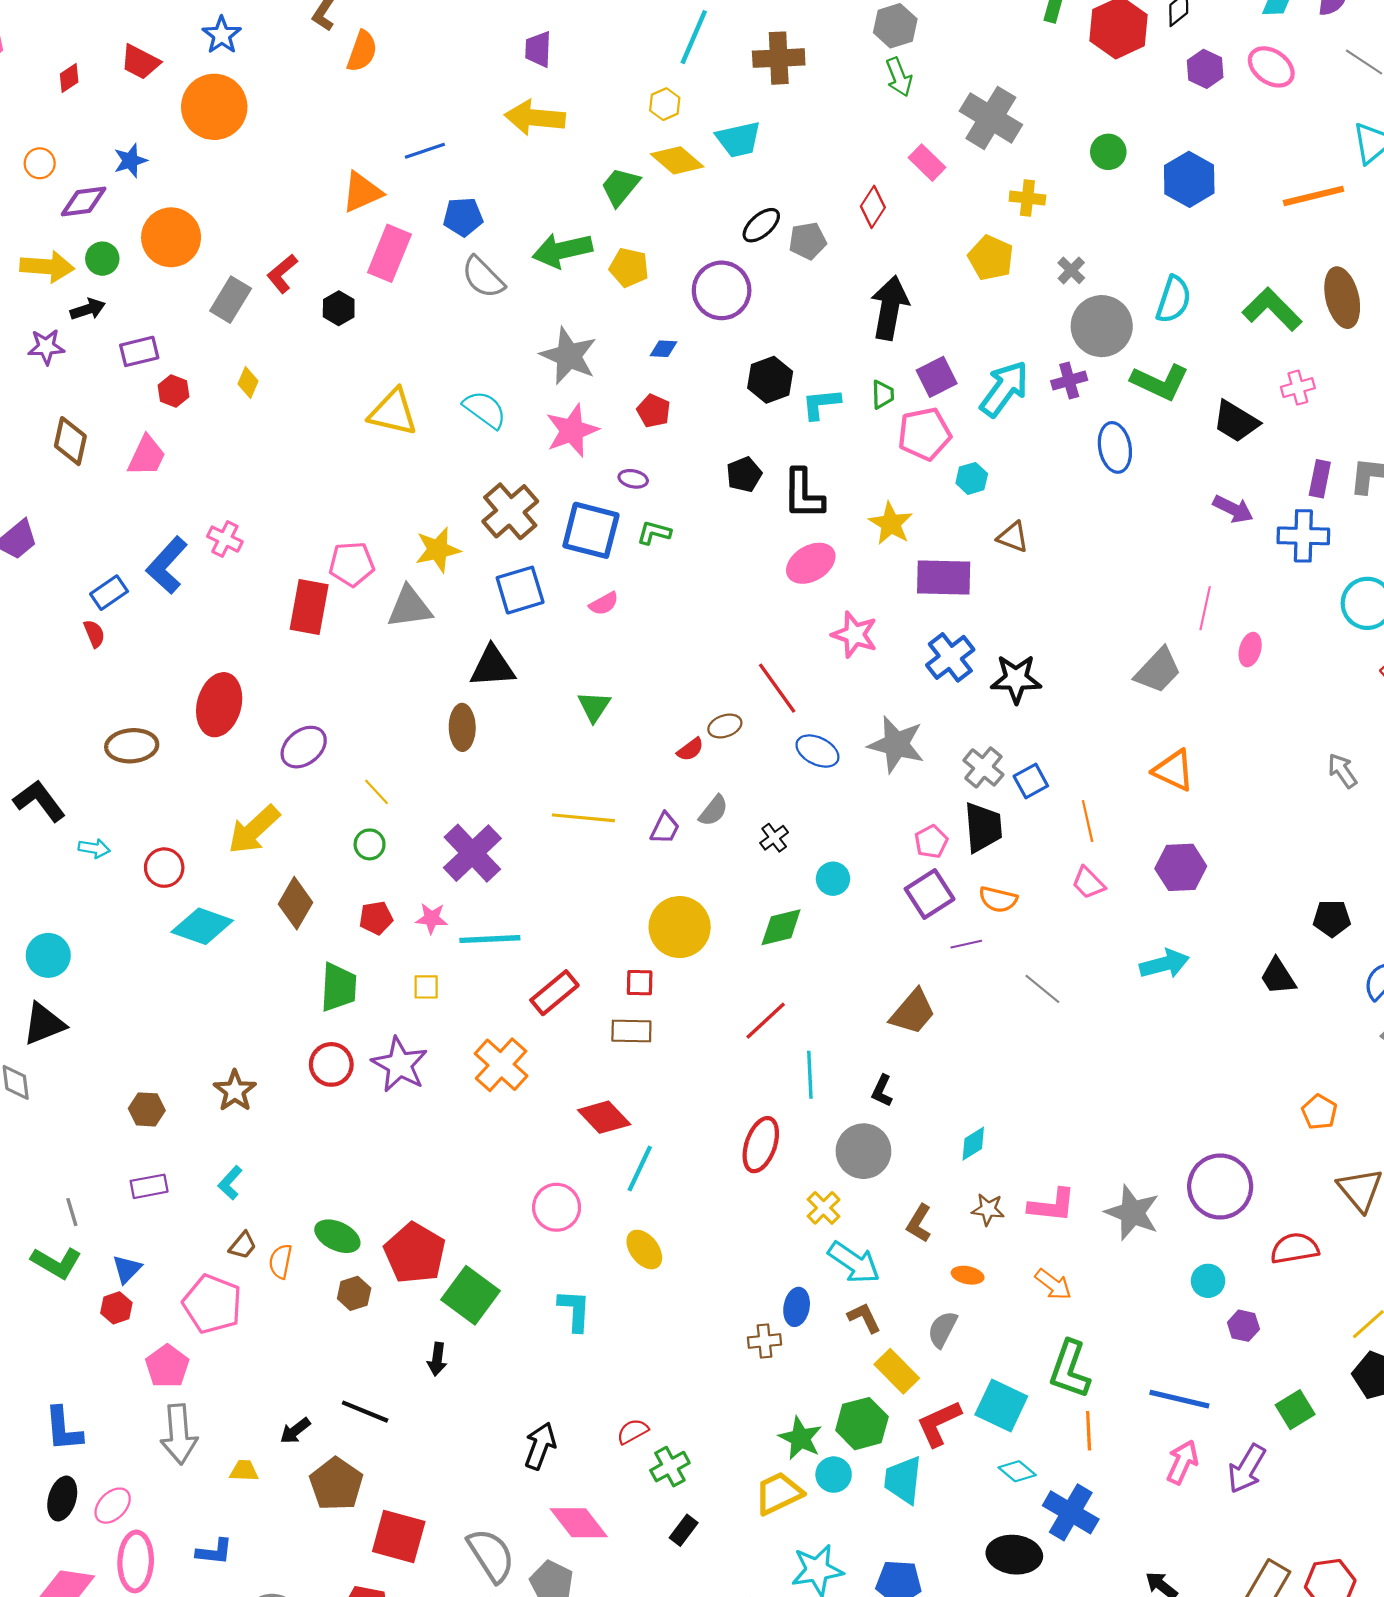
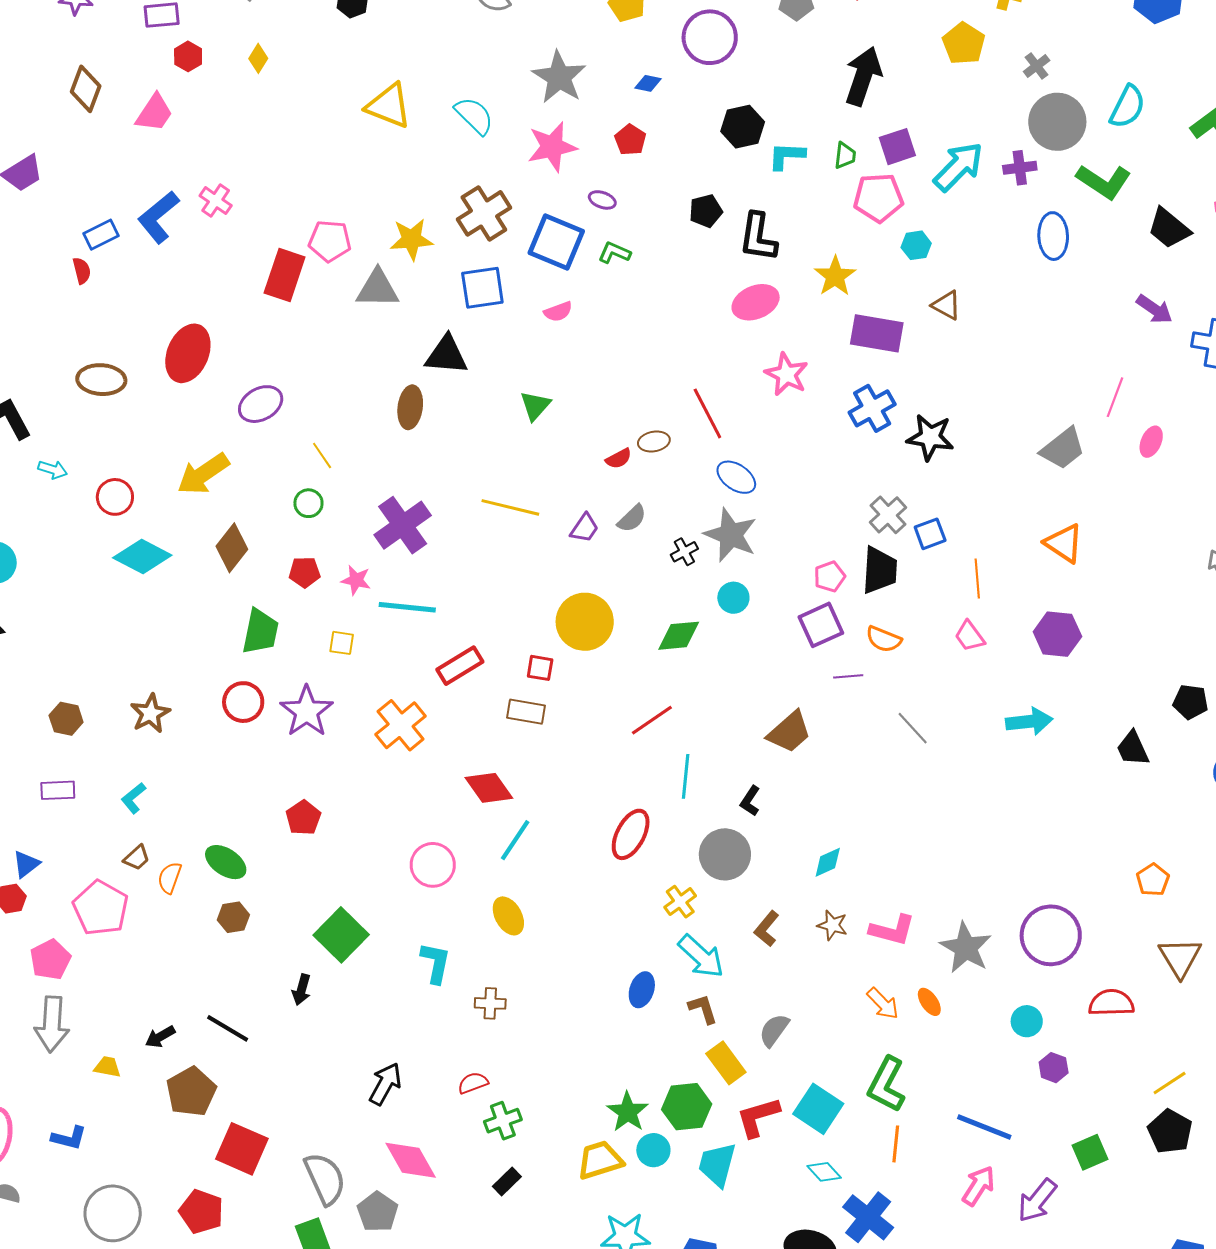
gray star: (896, 744) -> (731, 535), moved
red pentagon: (415, 1253) -> (303, 818), moved, size x0.6
orange ellipse: (968, 1275) -> (929, 1002), moved, turned 36
brown cross: (764, 1341) -> (490, 1003), moved

